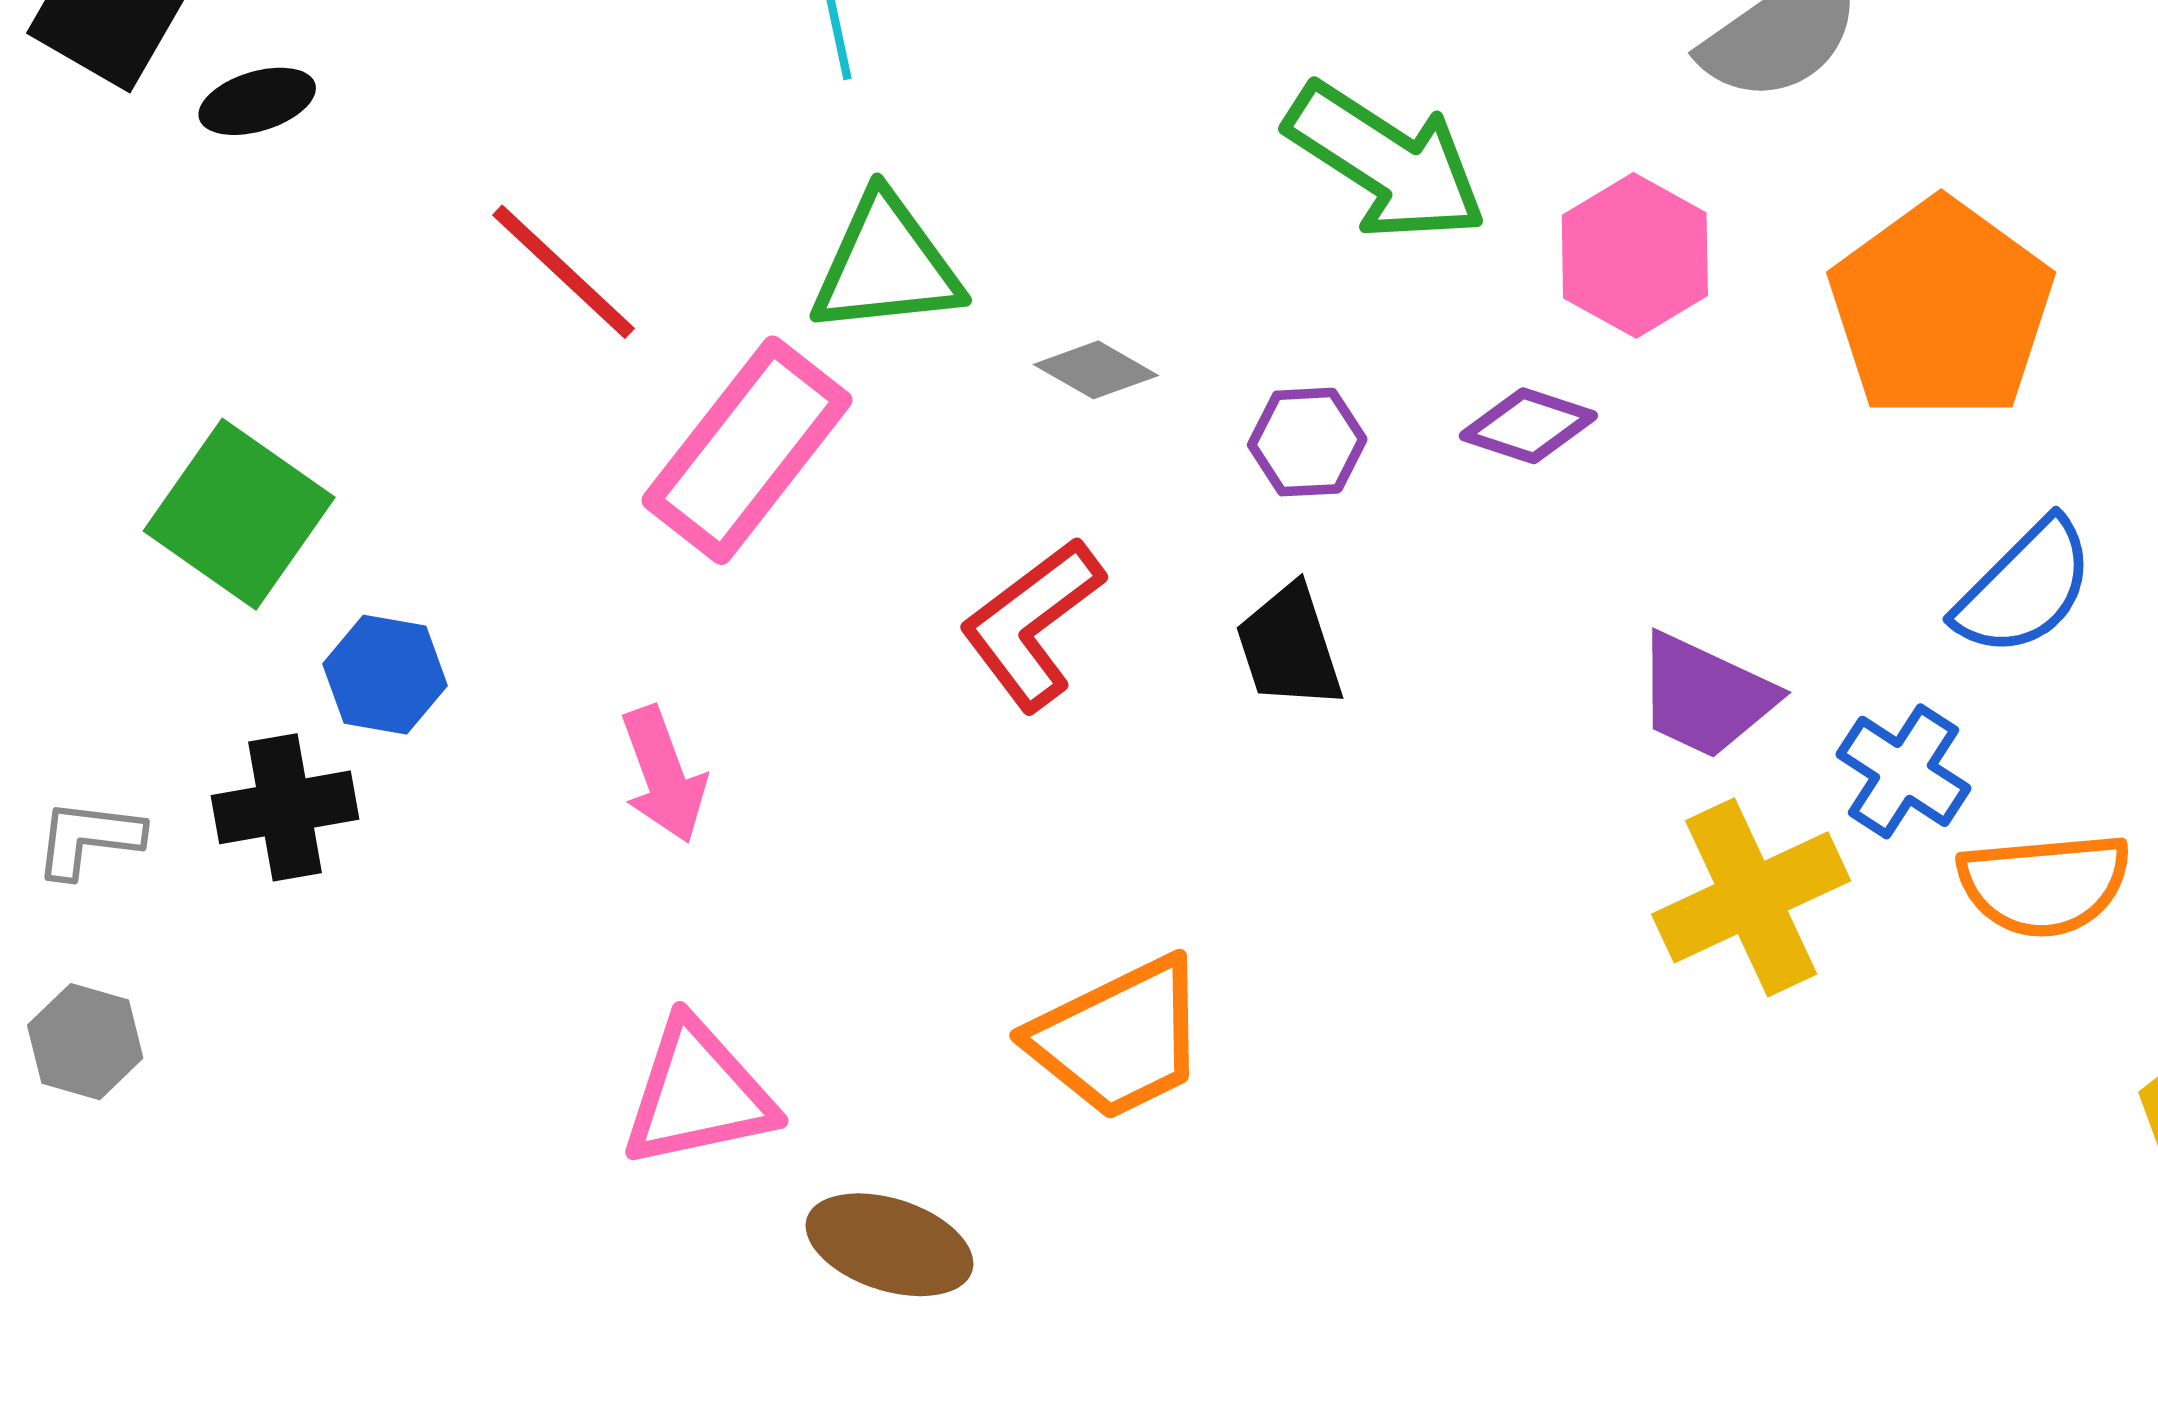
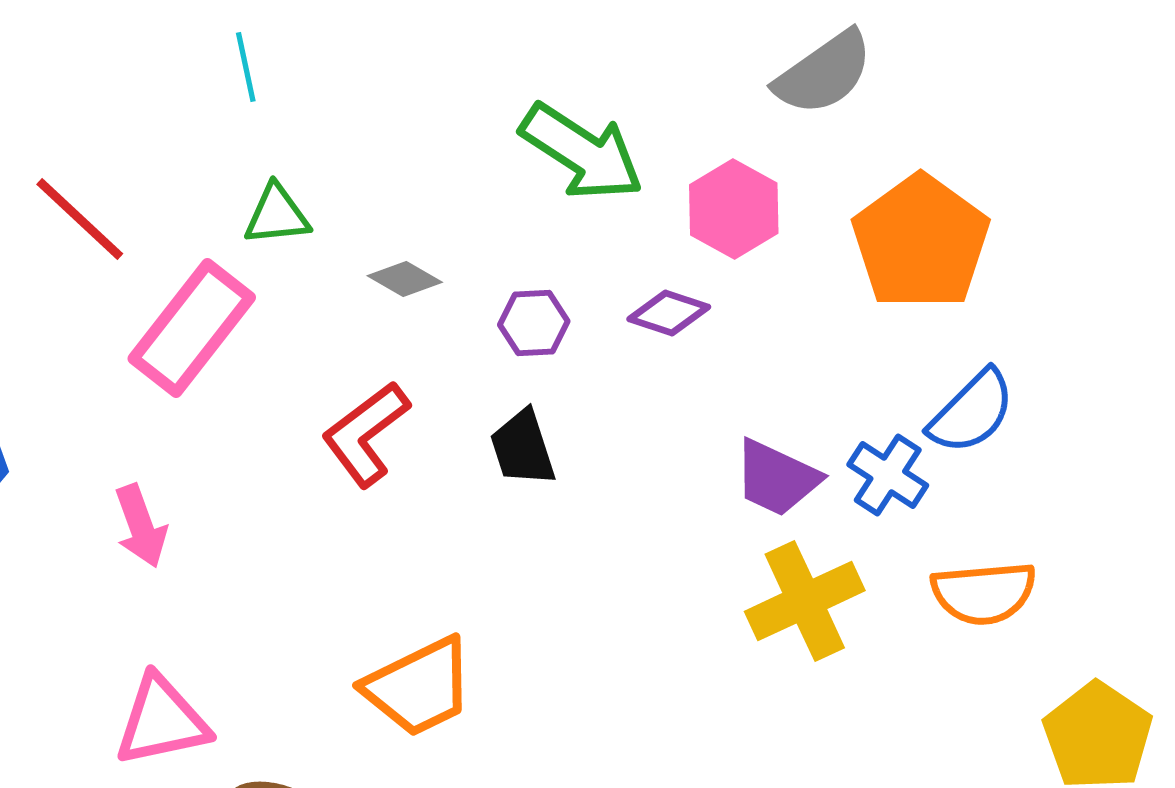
green triangle: (886, 265) -> (277, 215), size x0.7
blue cross: (1903, 771) -> (888, 475), moved

